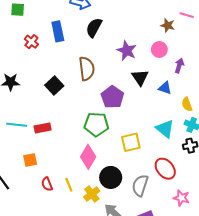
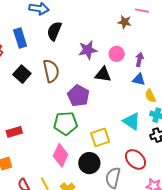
pink circle: (159, 49) -> (117, 54), moved
purple star: (127, 51) -> (88, 50), turned -30
black triangle: (140, 77) -> (103, 74), turned -42
black square: (54, 85) -> (22, 74), moved
blue triangle: (165, 88) -> (139, 79), moved
black circle: (111, 177) -> (89, 163), moved

